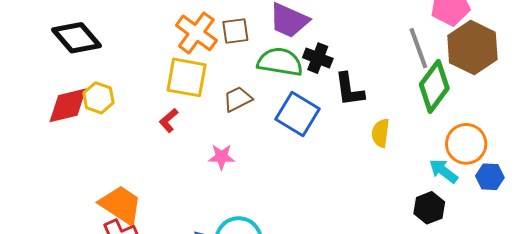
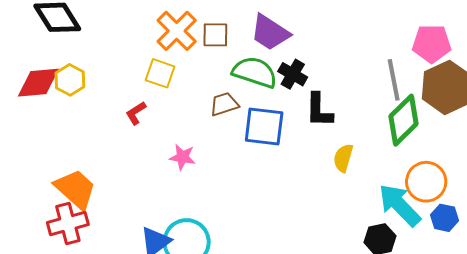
yellow square: (187, 77) -> (160, 73), size x0.7
brown trapezoid: (238, 99) -> (224, 104), moved
blue square: (297, 114) -> (264, 126), turned -33
cyan arrow: (443, 171) -> (400, 205), size x1.6

